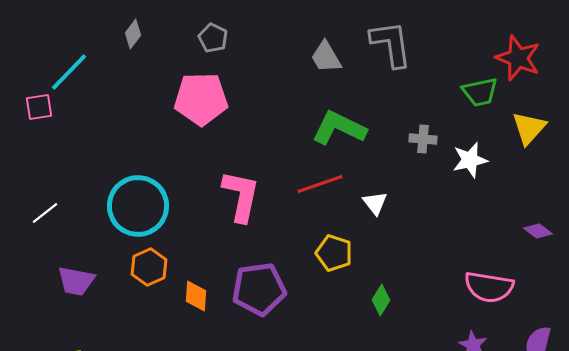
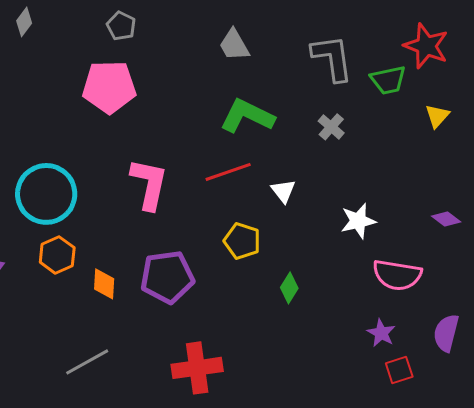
gray diamond: (133, 34) -> (24, 22), moved
gray L-shape: (391, 44) -> (332, 58), moved
yellow triangle: (529, 128) -> (437, 116), size x0.7
gray cross: (423, 139) -> (331, 127), turned 36
white star: (470, 160) -> (358, 221), moved

